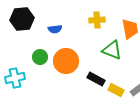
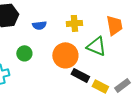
yellow cross: (97, 20) -> (74, 23), moved
orange circle: (66, 61) -> (65, 55), moved

